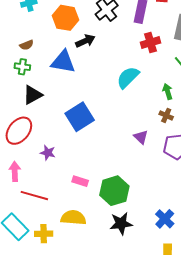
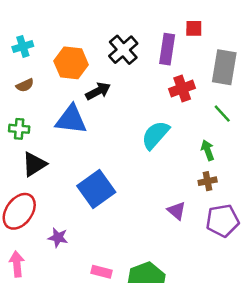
brown semicircle: (27, 45) -> (25, 85), moved
brown cross: (166, 115) -> (208, 181), turned -32

